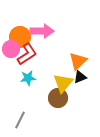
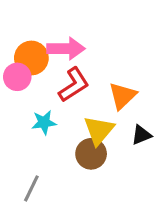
red L-shape: (27, 54) -> (74, 85), moved
black triangle: (80, 77) -> (141, 135), moved

